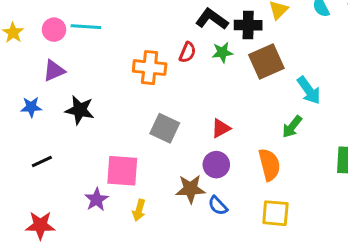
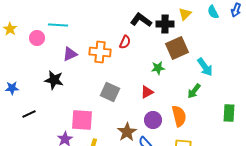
pink circle: (54, 30) -> (37, 38), moved
green star: (222, 52) -> (158, 68), moved
purple triangle: (54, 71) -> (70, 54), moved
blue star: (31, 107) -> (12, 88), moved
purple circle: (216, 165) -> (153, 120), moved
brown star: (191, 189) -> (127, 132), turned -30

